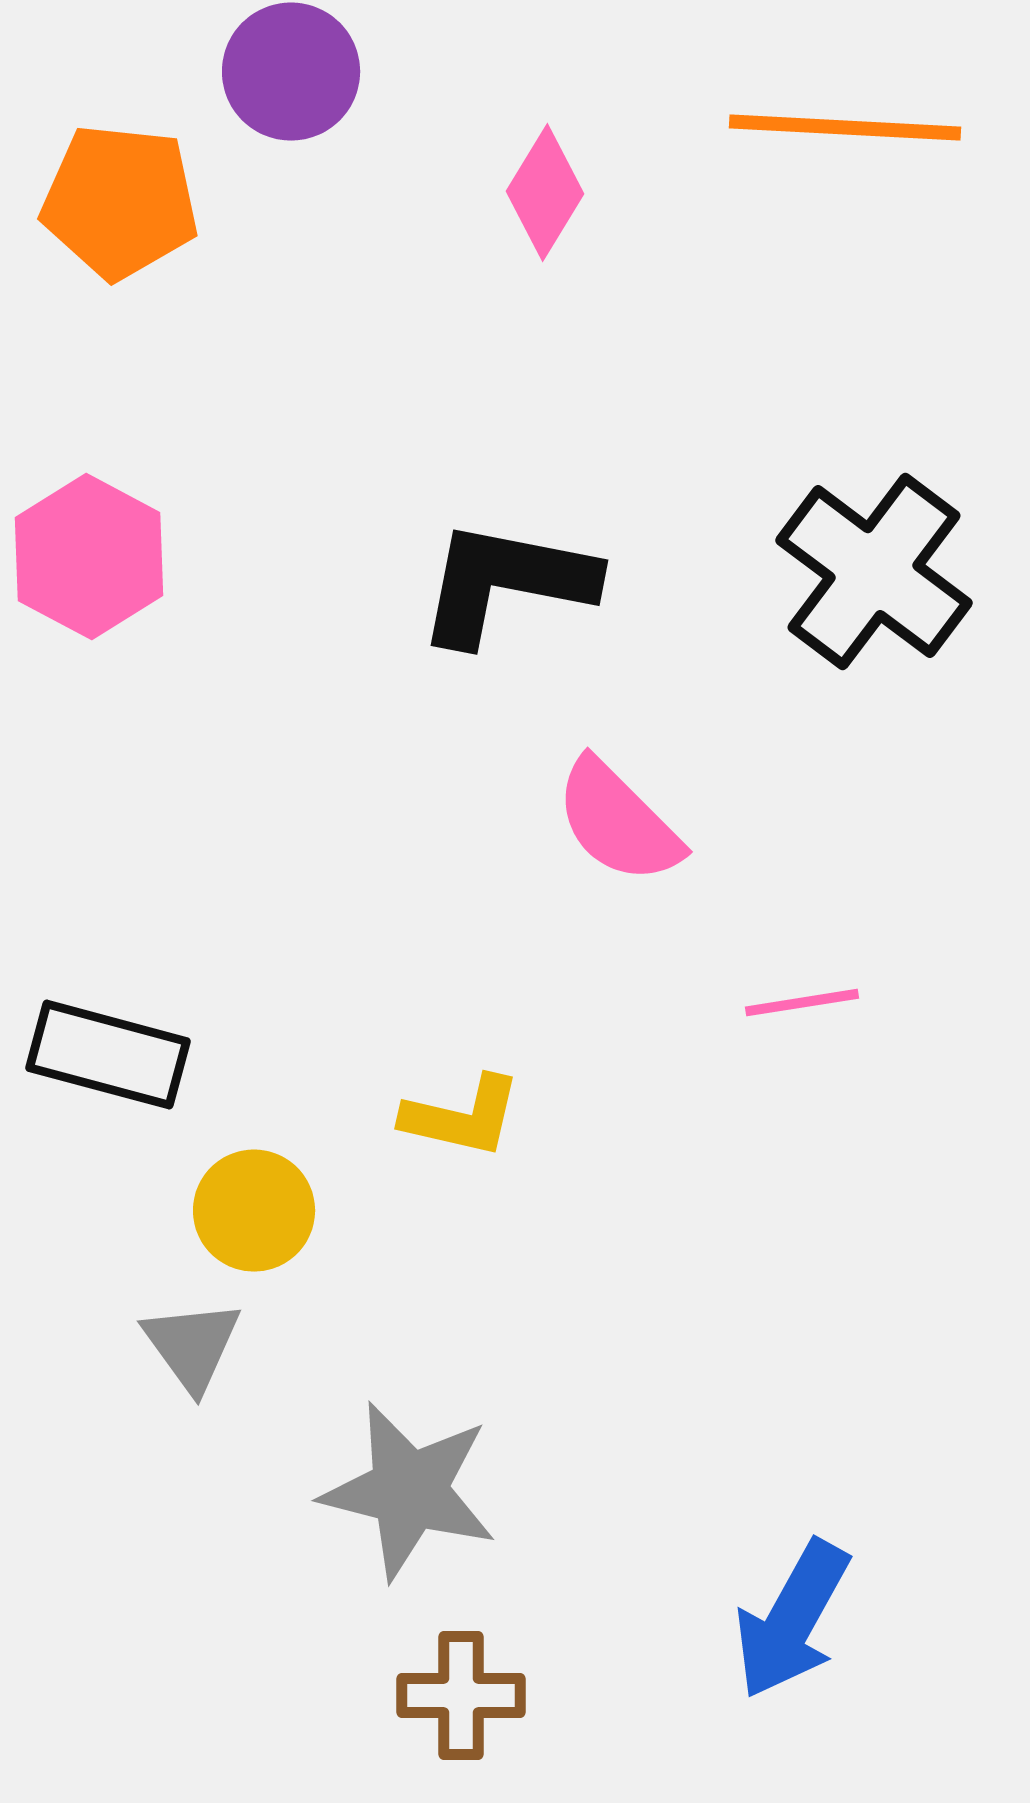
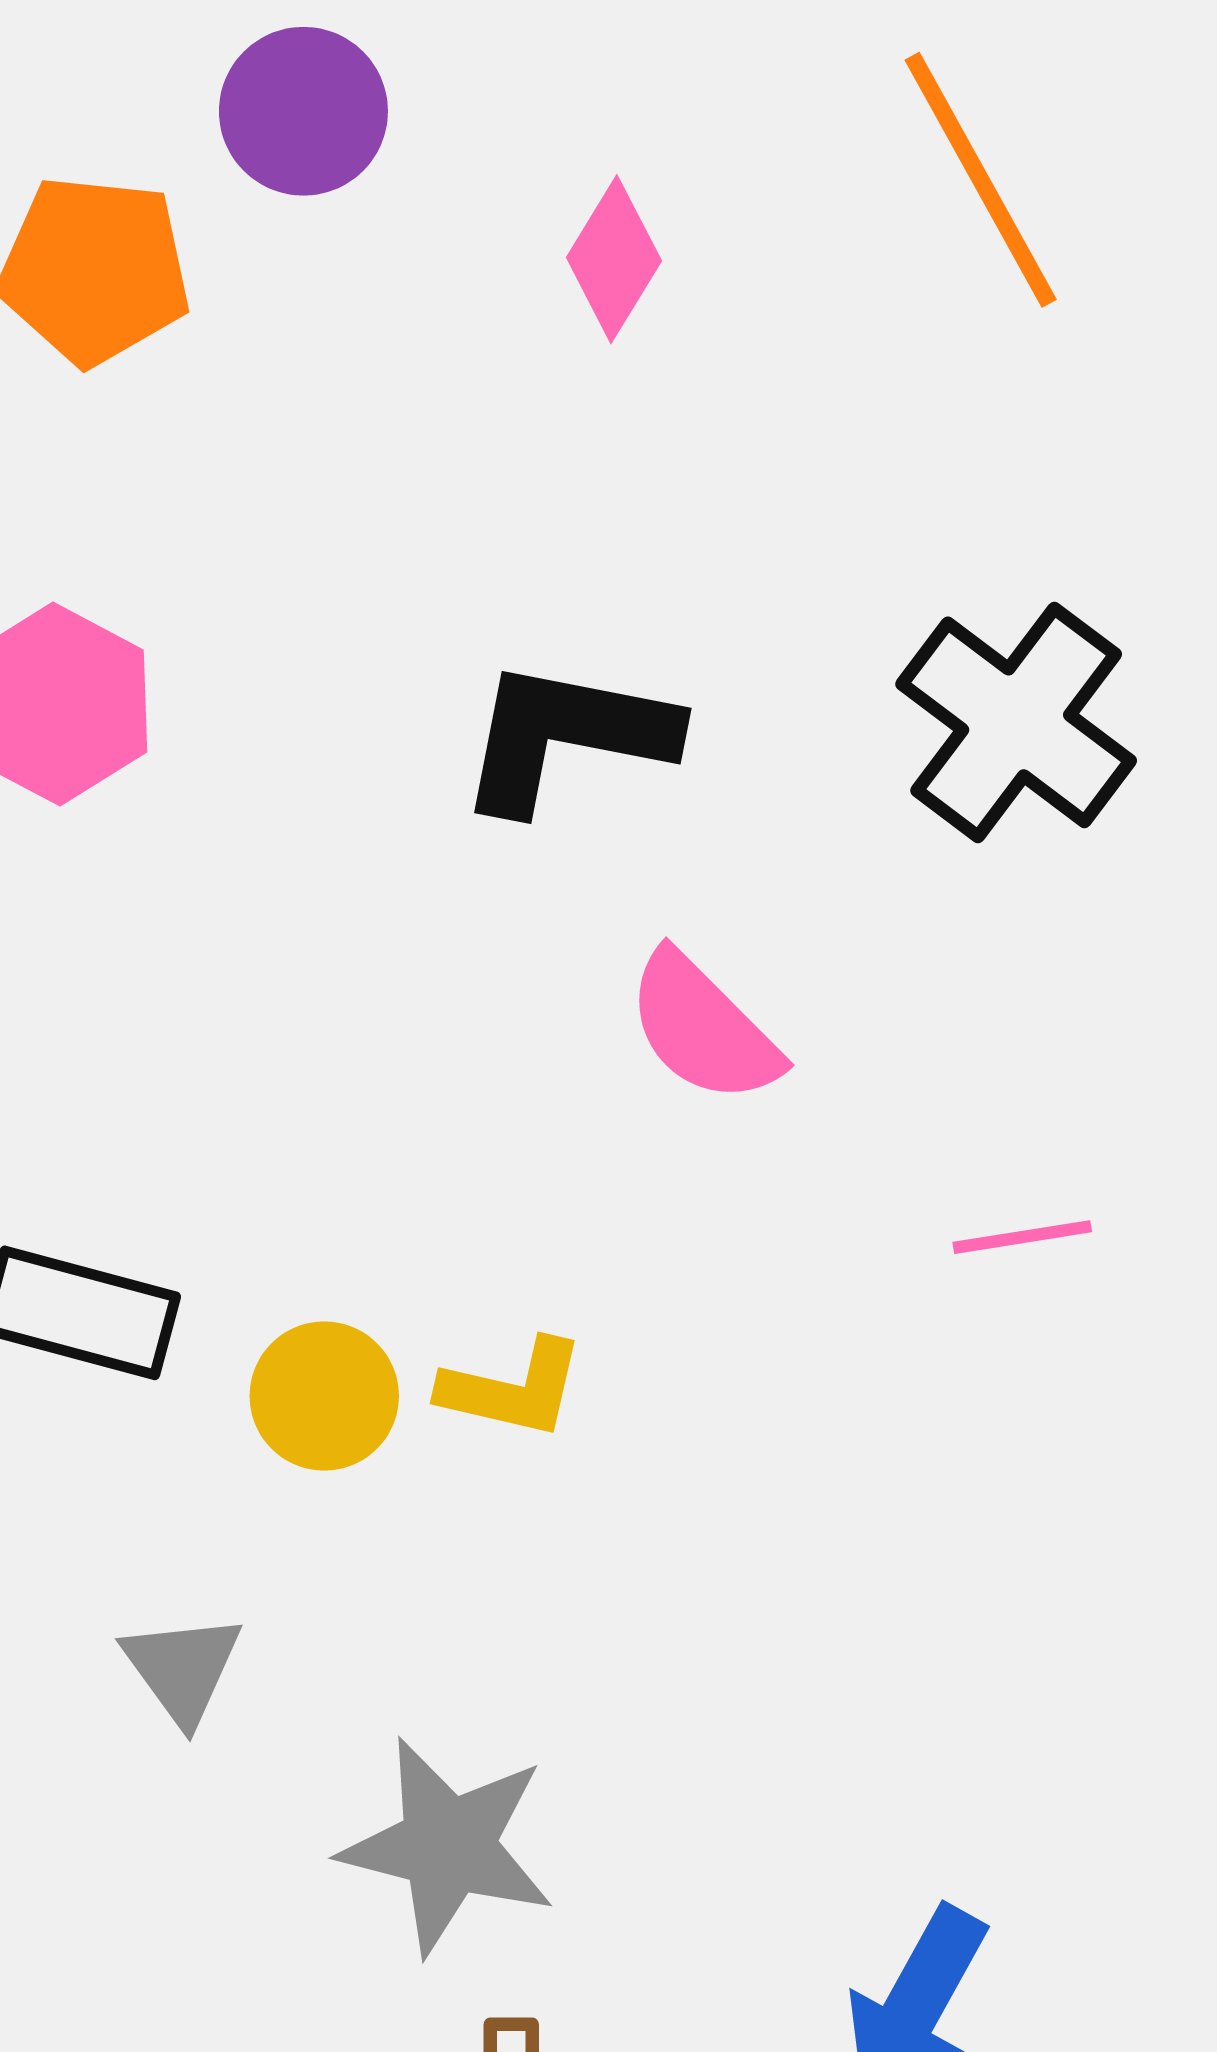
orange line: (845, 128) -> (981, 180), turned 58
pink line: (802, 1003) -> (1022, 1237), moved
yellow circle: (254, 1211) -> (324, 1396), moved

